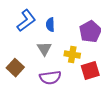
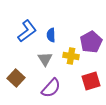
yellow cross: (72, 55) -> (71, 56), moved
purple semicircle: (50, 78) -> (51, 88), turned -40

